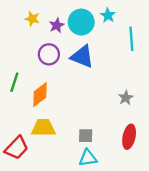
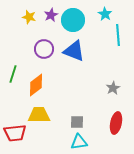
cyan star: (108, 15) -> (105, 14), moved
purple star: (57, 25) -> (51, 15), moved
red trapezoid: (17, 148) -> (15, 133), turned 40

